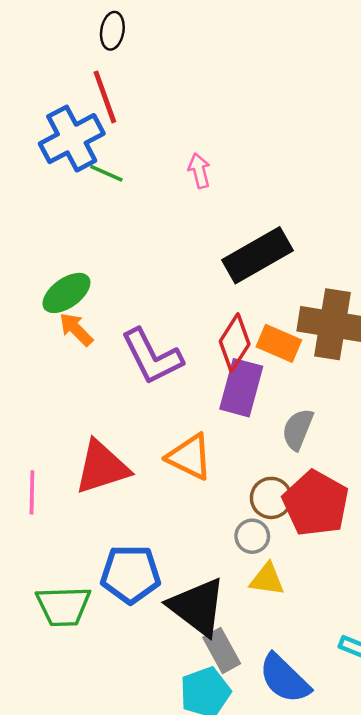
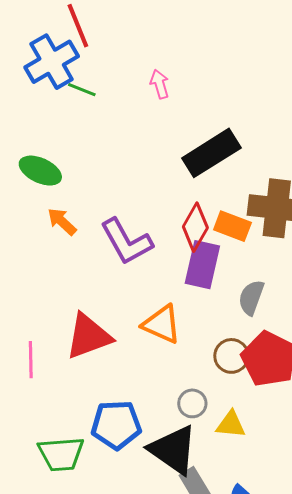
green ellipse: (66, 293) -> (40, 171), moved, turned 63
gray circle: (252, 536) -> (192, 403), moved

